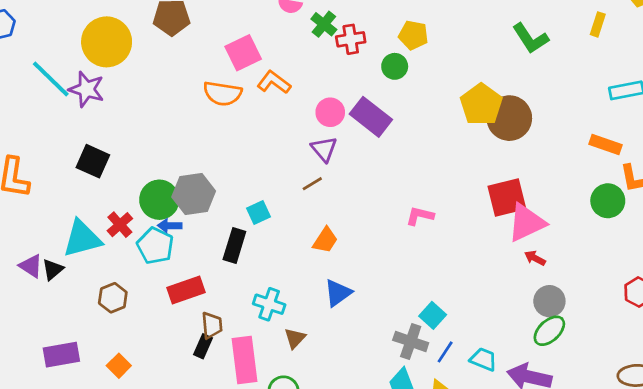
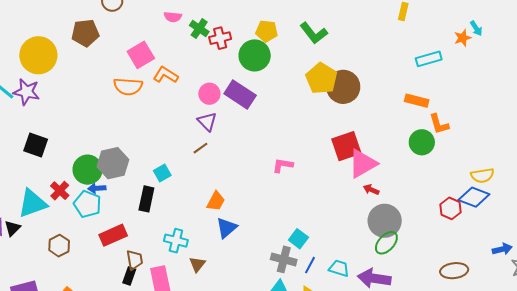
green L-shape: (530, 38) -> (314, 33), moved
green circle: (395, 66) -> (255, 55), size x1.6
orange trapezoid: (325, 240) -> (216, 201), moved
gray circle: (549, 301) -> (385, 221), size x1.4

